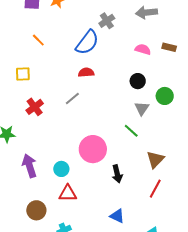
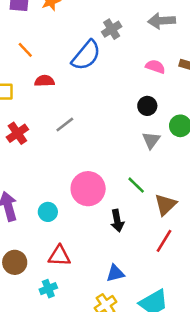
red semicircle: (86, 72) -> (44, 81), moved
green line: (131, 131) -> (136, 185), moved
red triangle: (68, 193) -> (59, 256), moved
blue triangle: (117, 216) -> (115, 273), turned -42

